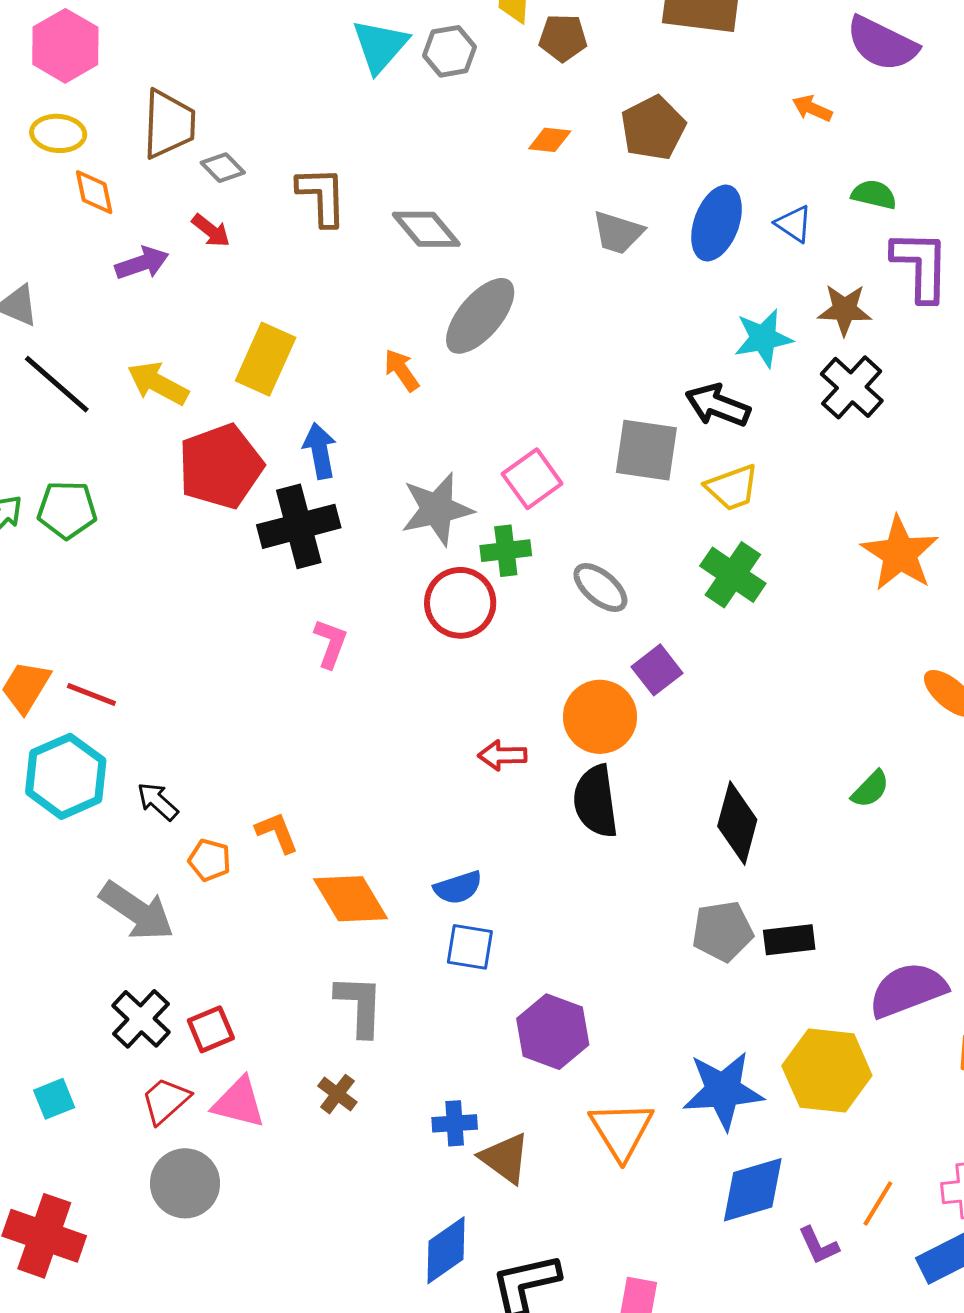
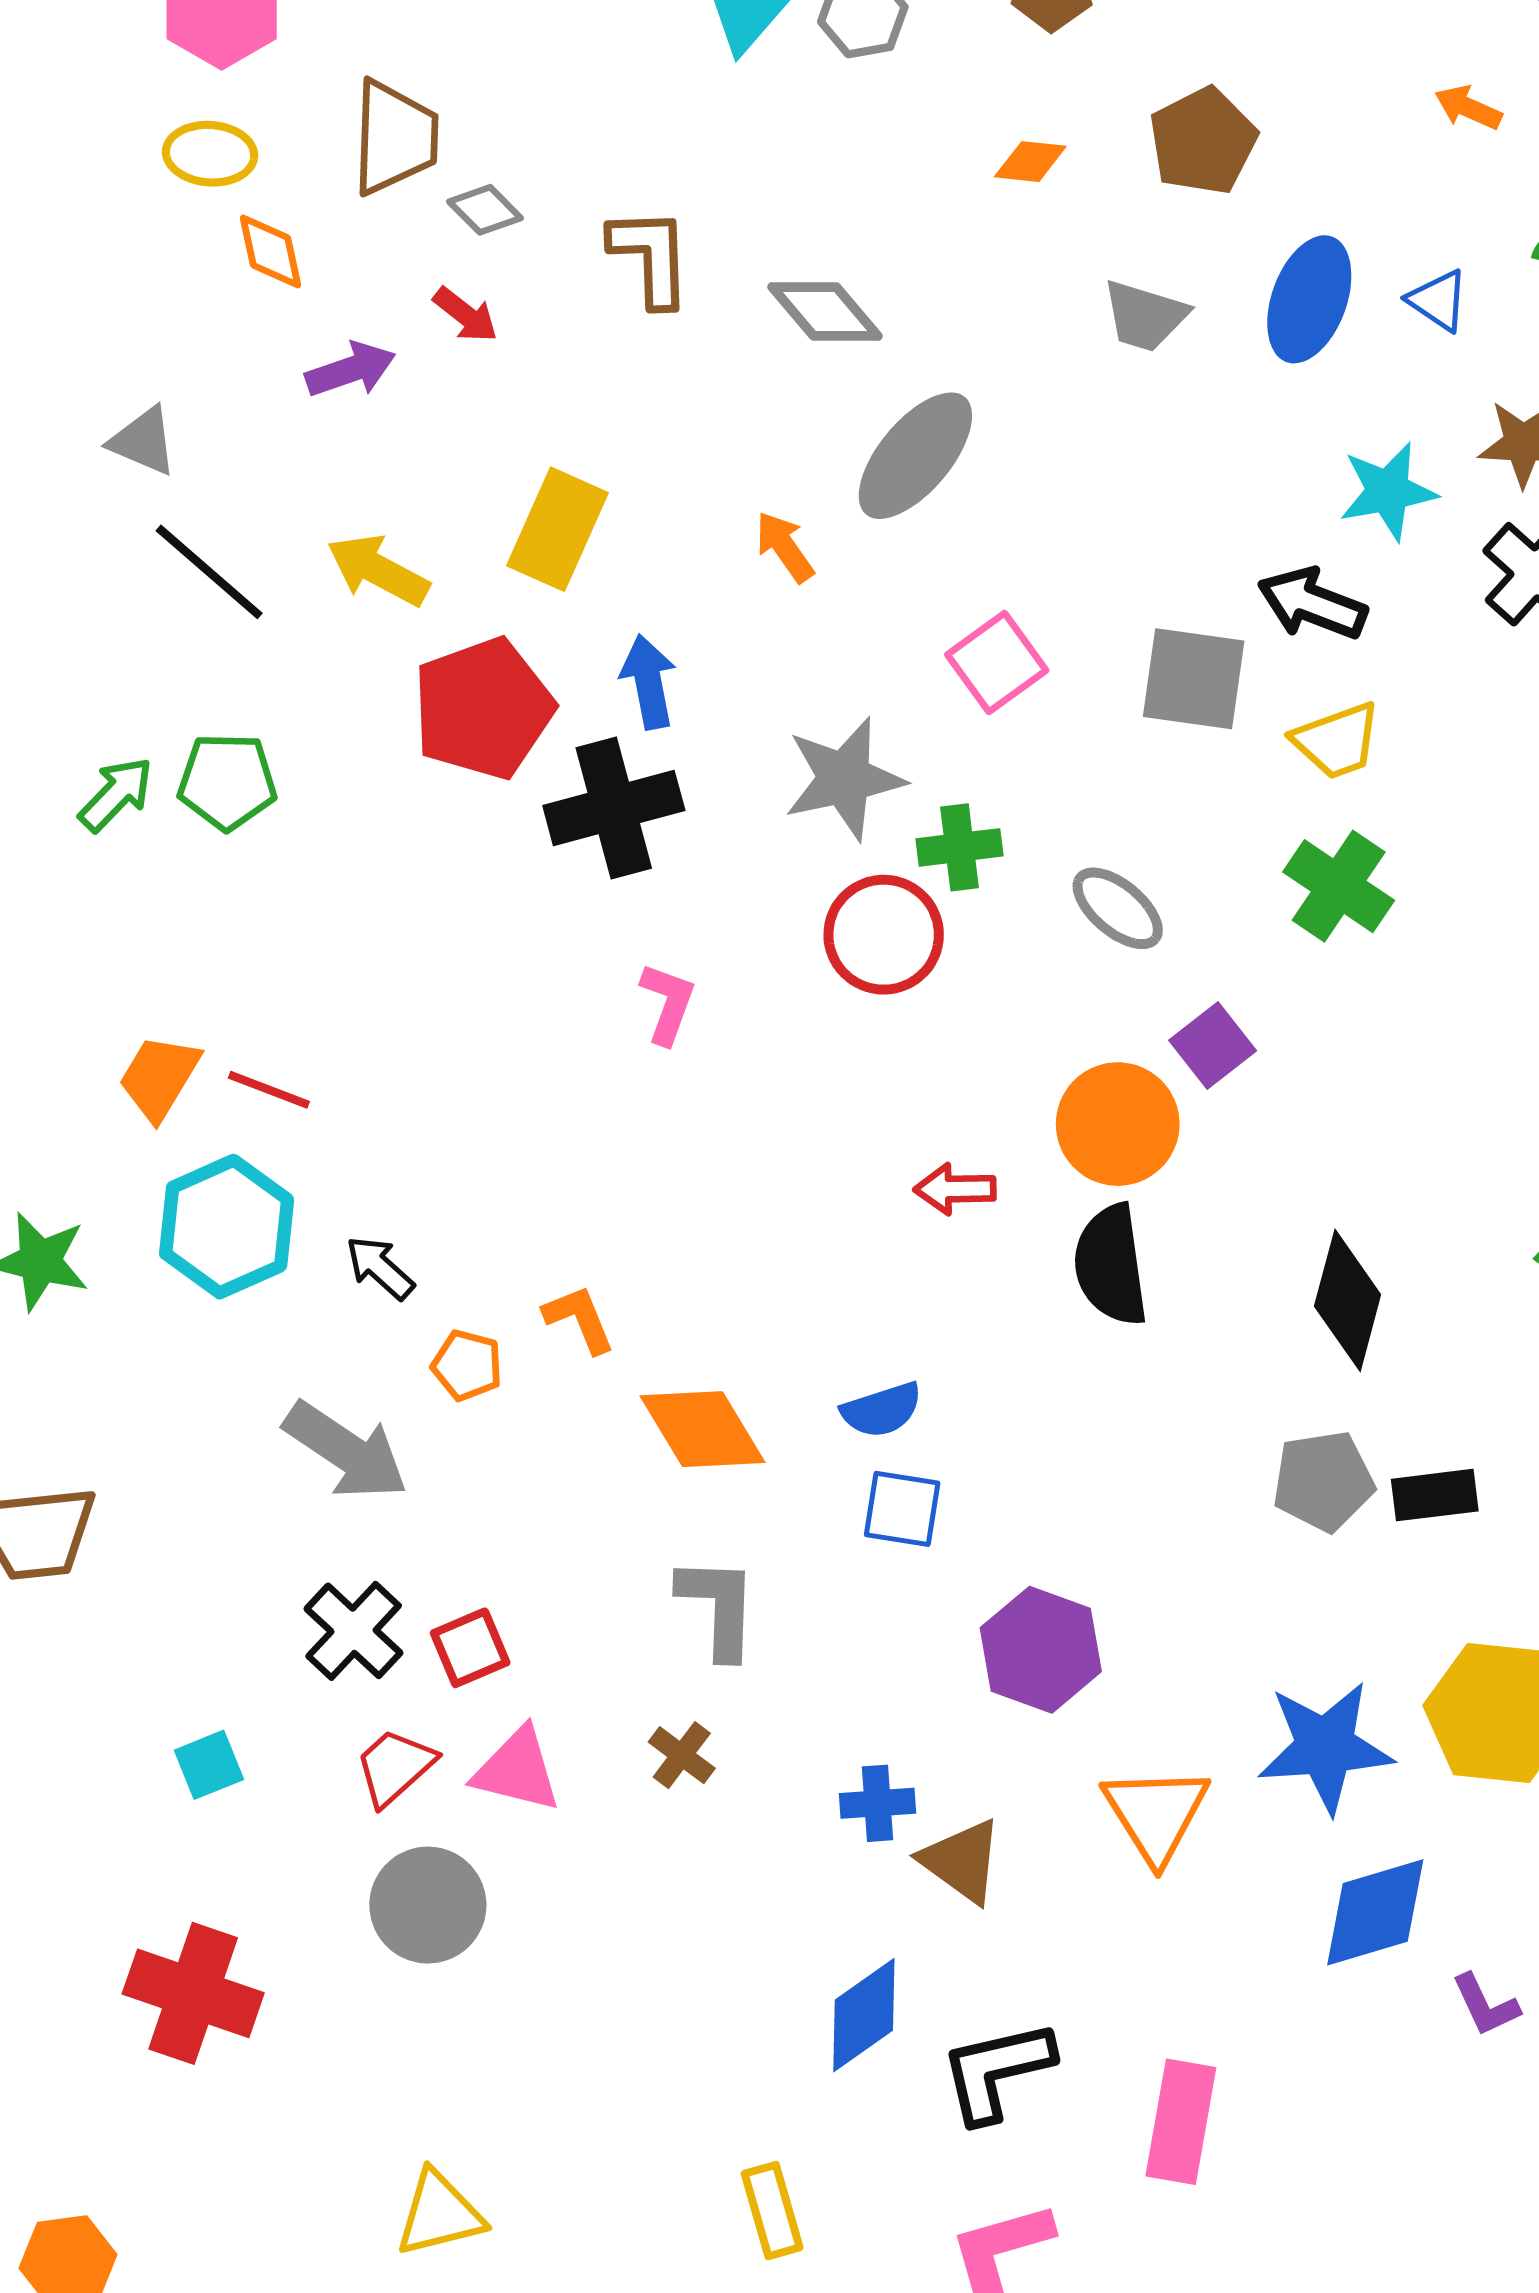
pink square: (532, 479) -> (997, 662), moved

